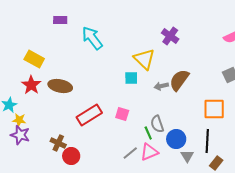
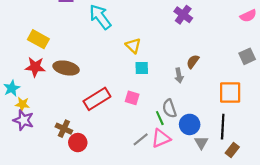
yellow triangle: (144, 59) -> (133, 46), moved, size x0.7
cyan square: (131, 78) -> (142, 68), moved
brown semicircle: (179, 80) -> (193, 62), size x0.6
red star: (31, 85) -> (35, 67), turned -30
gray arrow: (161, 86) -> (179, 75), moved, turned -88

